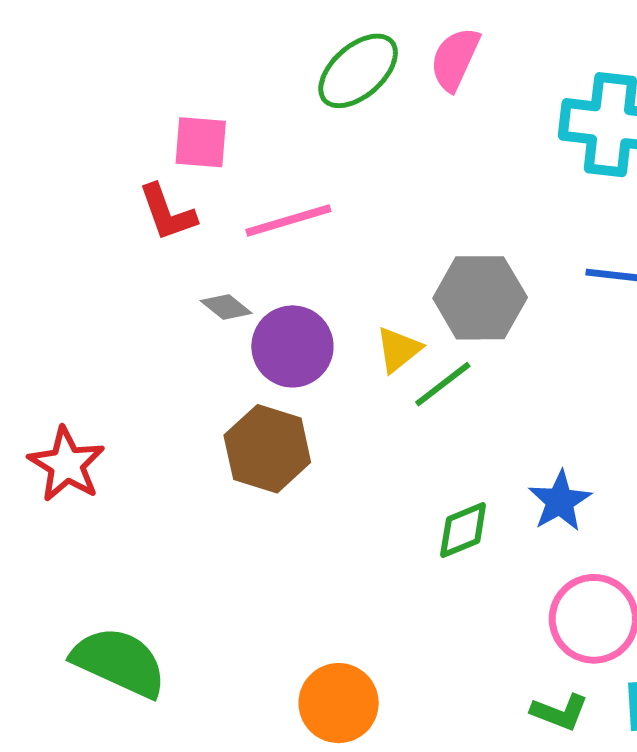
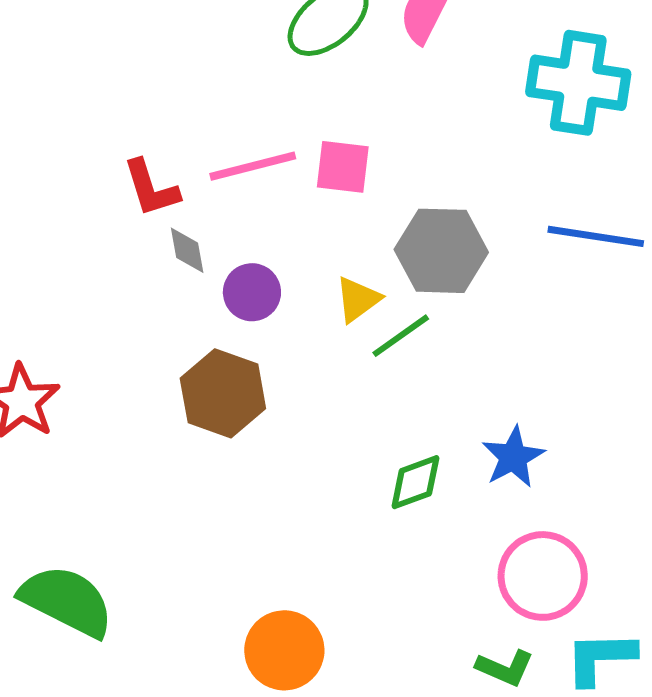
pink square: (201, 142) -> (343, 167), moved
red L-shape: (167, 213) -> (151, 188), moved
gray diamond: (226, 307) -> (187, 250), turned 39
purple circle: (292, 346) -> (252, 292), size x0.7

